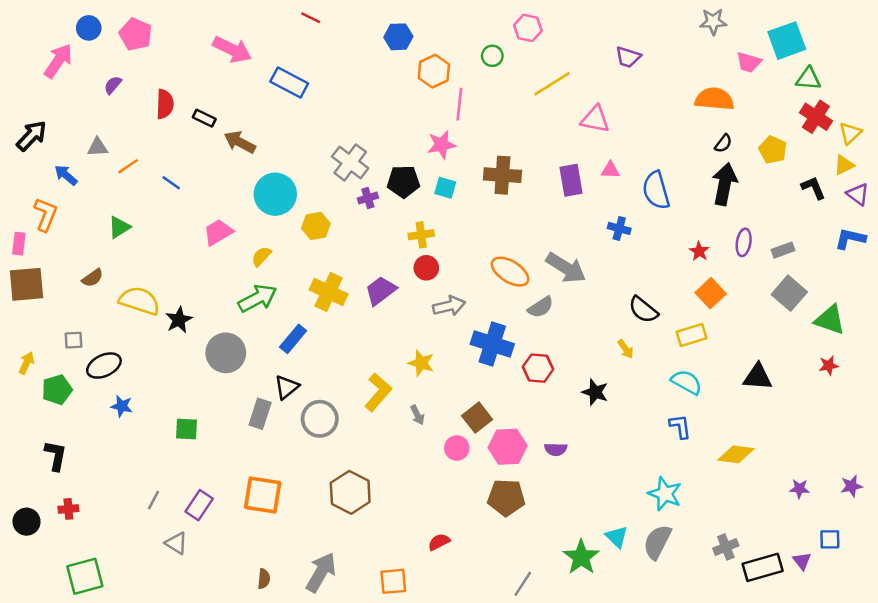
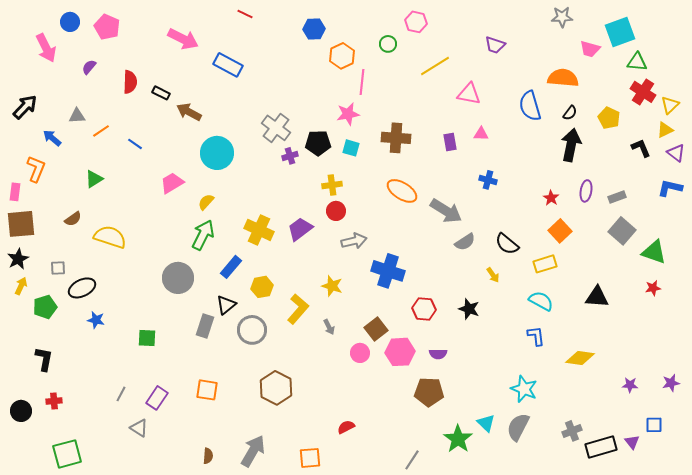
pink arrow: (58, 61) -> (46, 48), turned 120
purple rectangle: (571, 180) -> (450, 142), size x0.7
blue semicircle: (656, 190) -> (530, 106), moved
yellow hexagon: (316, 226) -> (262, 287), moved
orange ellipse: (510, 272) -> (402, 191), moved
green arrow: (258, 298) -> (203, 235), turned -36
gray semicircle: (541, 307) -> (465, 242), moved
black star: (179, 320) -> (18, 259), moved
red hexagon: (538, 368) -> (424, 309), moved
orange square: (263, 495) -> (207, 390), size x0.7
brown pentagon: (506, 498) -> (429, 392), moved

